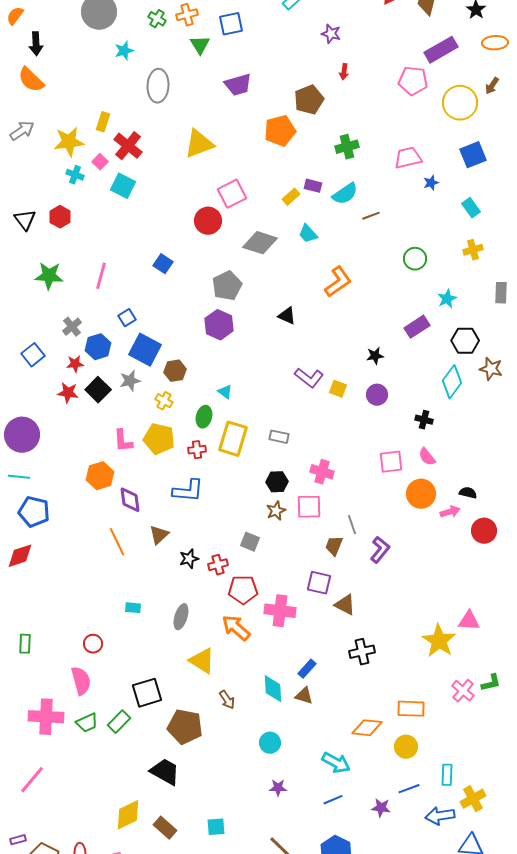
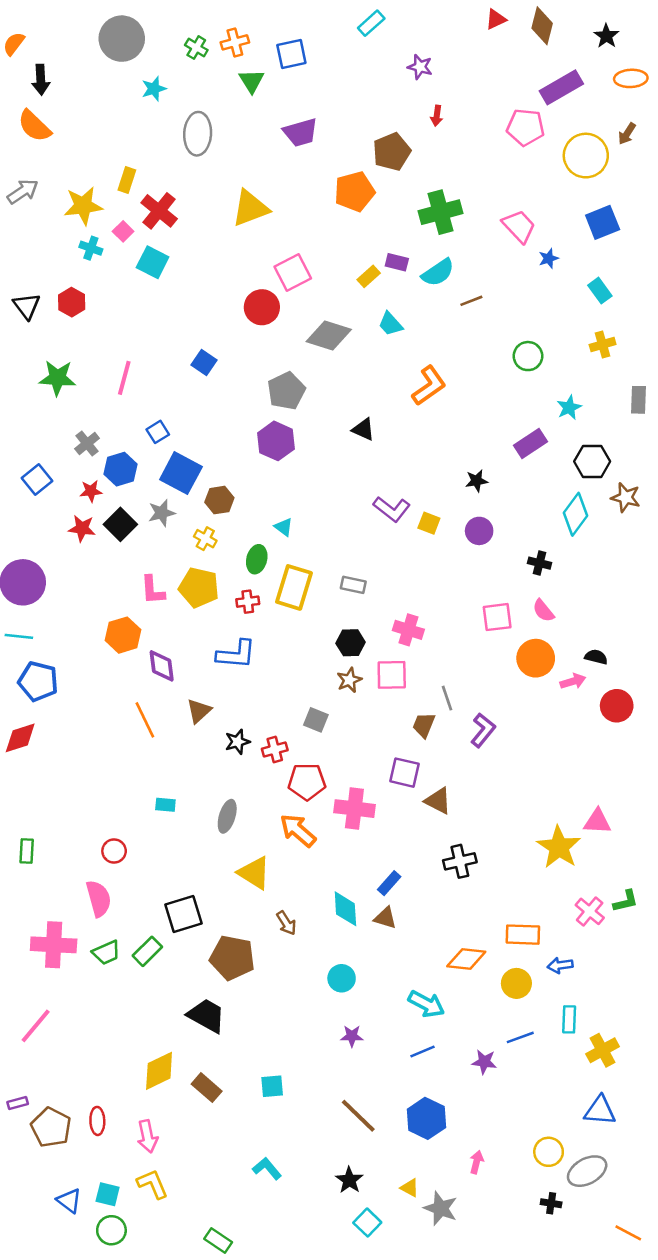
green cross: (347, 147) -> (441, 212), size x1.4
pink trapezoid: (408, 158) -> (519, 226), turned 60
blue arrow: (440, 816) -> (560, 965), moved, size x0.7

